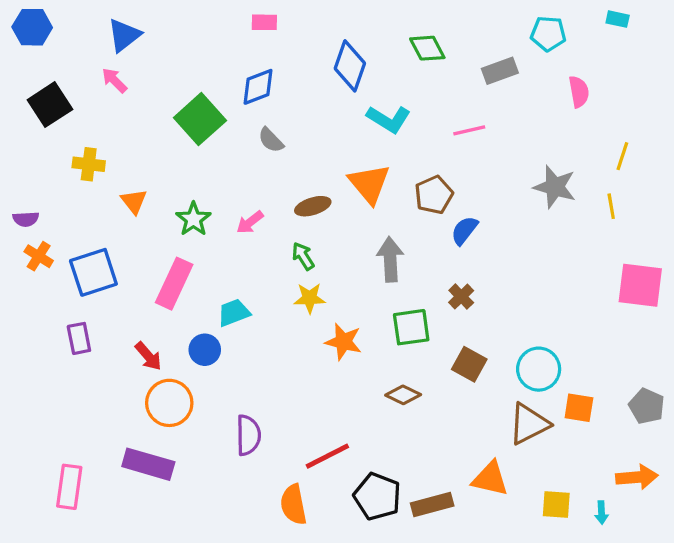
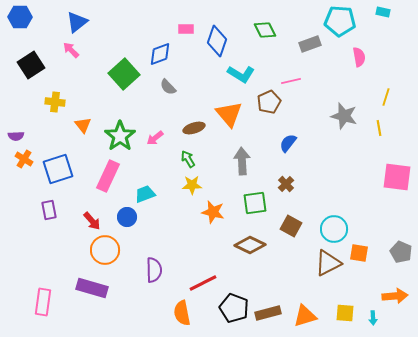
pink rectangle: (264, 22) -> (186, 29), moved
cyan pentagon: (548, 34) -> (340, 21), size x1.4
brown pentagon: (434, 195) -> (269, 102), moved
green star: (193, 219) -> (120, 136), size x1.4
brown diamond: (403, 395) -> (250, 245), size x1.4
orange triangle: (490, 479) -> (305, 316), moved, turned -30

